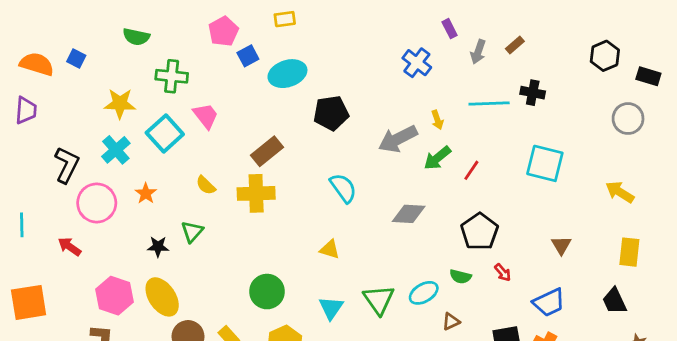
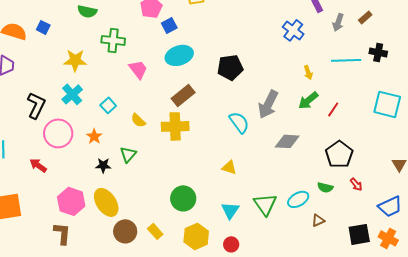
cyan ellipse: (287, 74) -> (179, 55), moved
cyan square: (165, 133) -> (108, 105), moved, size x0.6
gray arrow: (398, 139) -> (268, 104), moved, turned -36
orange star: (146, 193) -> (94, 136), moved

